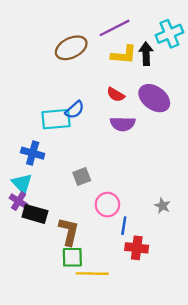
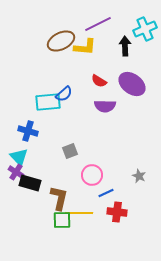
yellow L-shape: (124, 55) -> (85, 47), moved
blue line: (124, 226) -> (106, 193), turned 56
yellow line: (92, 274) -> (79, 213), moved

